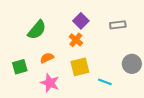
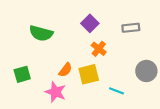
green semicircle: (37, 30) -> (41, 33), turned 65
orange cross: (76, 40) -> (99, 49), moved
orange semicircle: (47, 58) -> (65, 70), moved, turned 152

